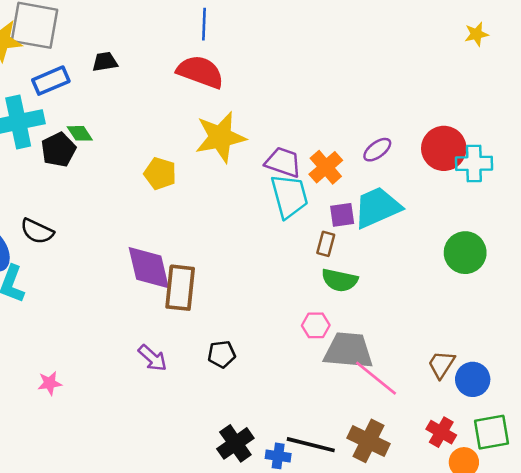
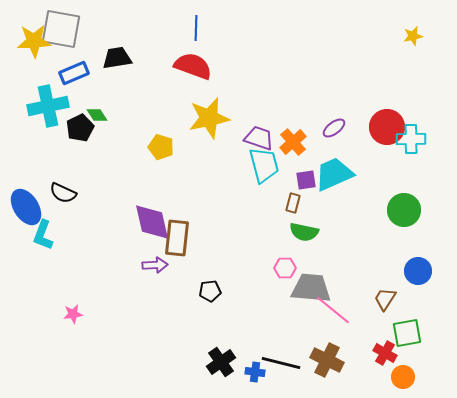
black trapezoid: (105, 62) -> (117, 58), size x1.4
purple arrow: (153, 358) -> (155, 265), moved, turned -45
blue circle: (473, 379) -> (418, 271), moved
green square: (492, 432) -> (407, 333), moved

